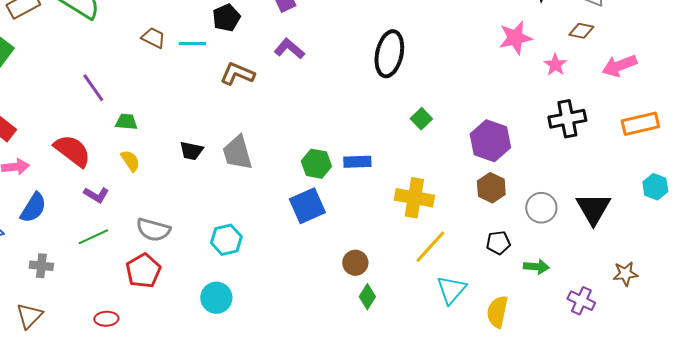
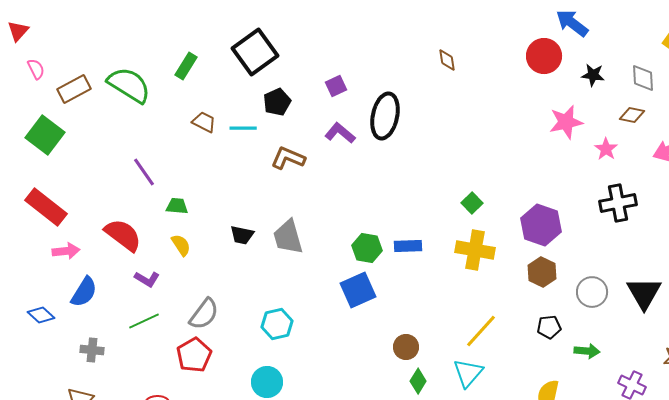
black ellipse: (389, 54) -> (385, 116), moved
yellow cross: (414, 198) -> (475, 250), moved
gray semicircle: (153, 230) -> (204, 314), turned -68
cyan triangle: (451, 290) -> (468, 373), moved

